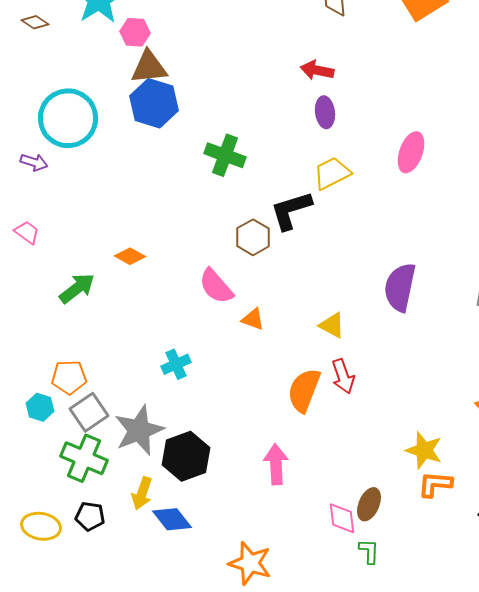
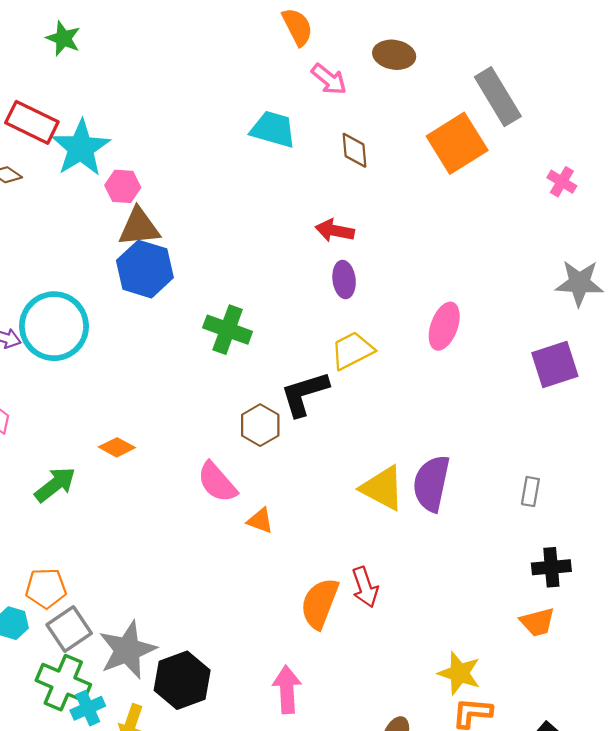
cyan circle: (68, 118) -> (54, 326), moved
yellow triangle: (332, 325) -> (382, 488), moved, size x1.5
cyan cross: (176, 364) -> (88, 708), moved

